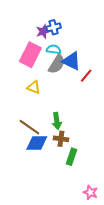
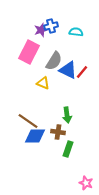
cyan semicircle: (54, 49) -> (76, 32), moved
blue triangle: (71, 61) -> (68, 70), moved
yellow triangle: (34, 87) -> (43, 83), moved
green arrow: (57, 121) -> (67, 115), moved

